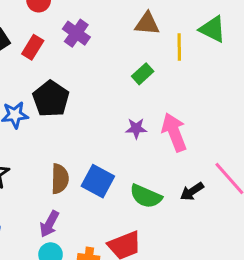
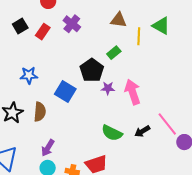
black pentagon: (51, 99) -> (92, 70), moved
brown semicircle: (60, 179) -> (40, 112), moved
blue square: (98, 181) -> (65, 91), moved

